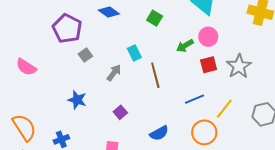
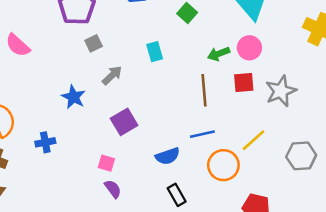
gray arrow: (114, 73) -> (112, 75), moved
brown line: (155, 75) -> (204, 90), moved
blue line: (194, 99) -> (202, 134), moved
purple square: (120, 112) -> (124, 122), size x1.5

